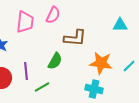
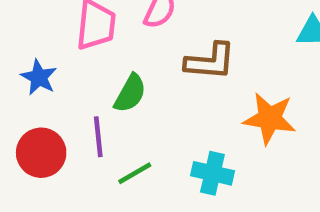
green semicircle: (55, 61) -> (130, 93), moved
cyan cross: (94, 89) -> (212, 173), moved

